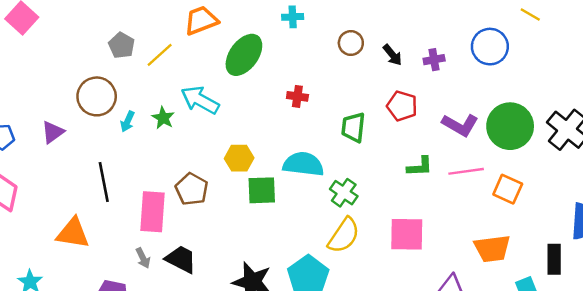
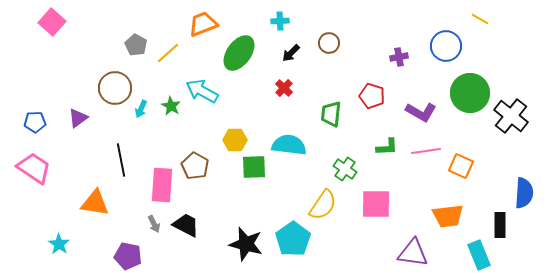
black arrow: (392, 55) -> (291, 53), moved, turned 84
red cross: (297, 96) -> (284, 88), turned 36
green circle: (510, 126) -> (470, 93), moved
green cross: (344, 193) -> (345, 169), moved

